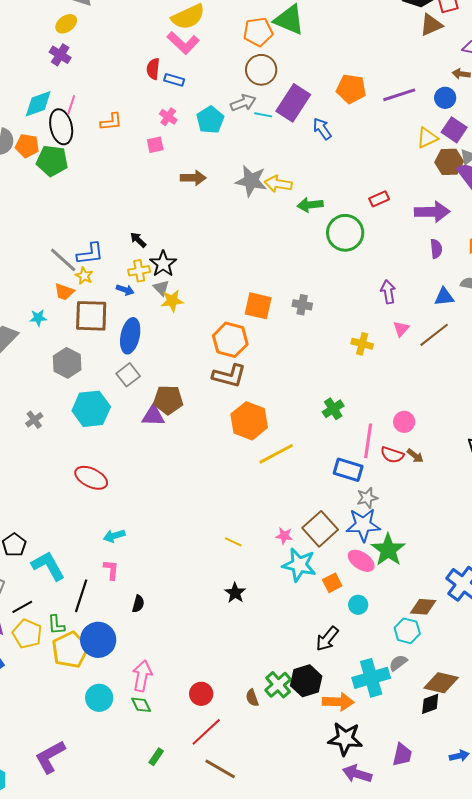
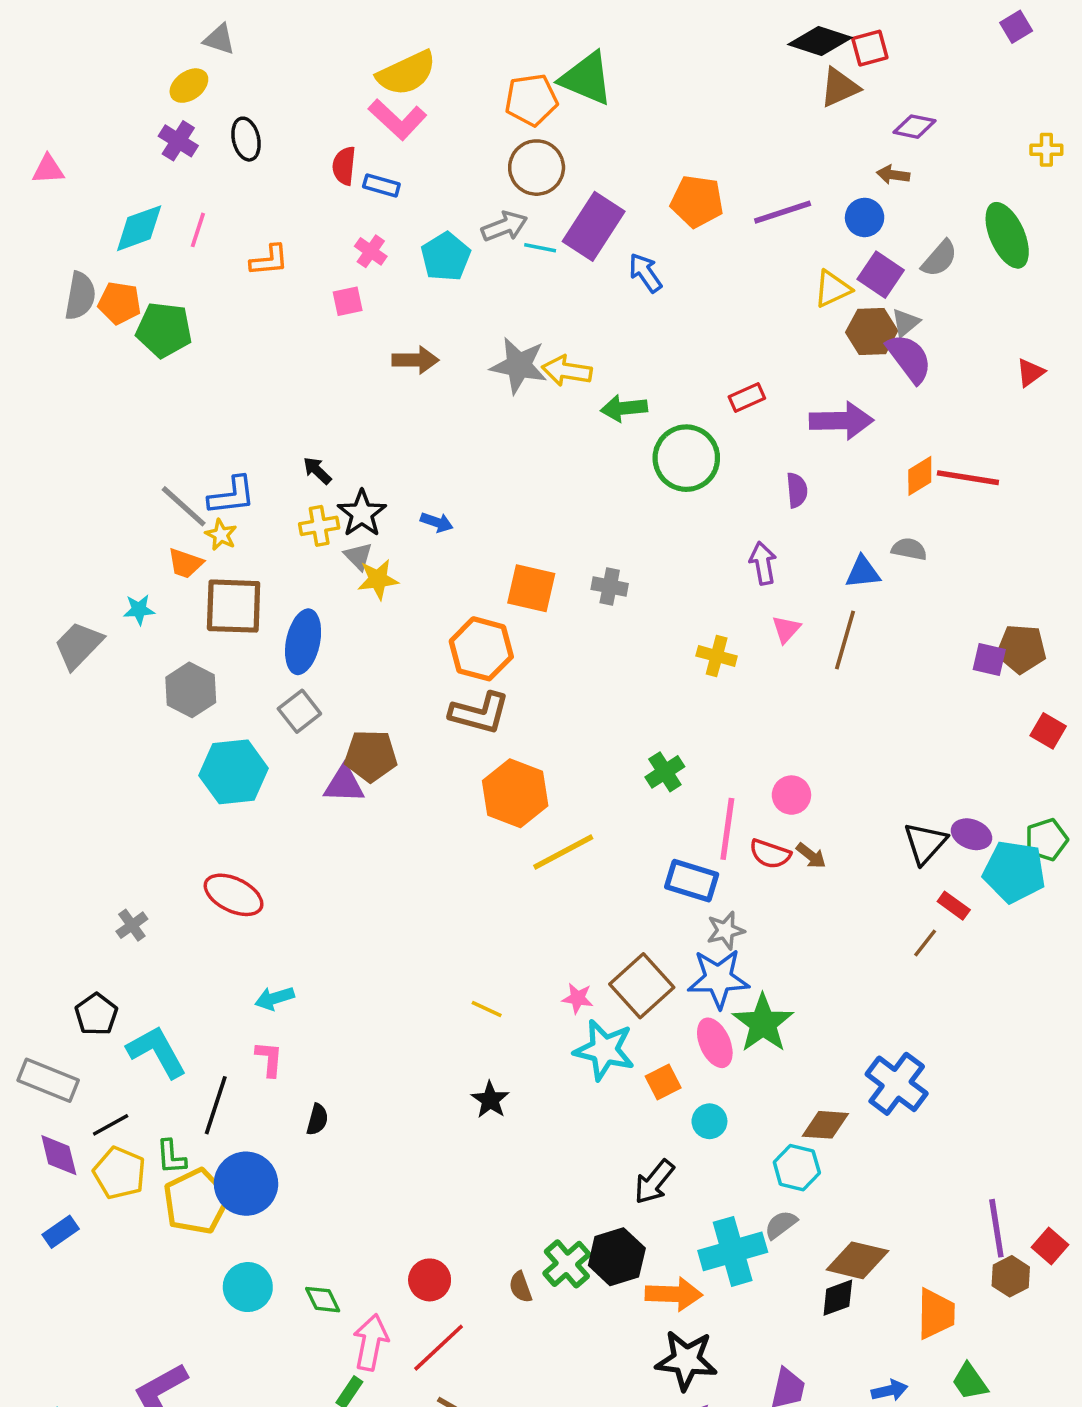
black ellipse: (61, 127) -> (246, 139), moved, size x0.7
purple semicircle: (436, 249) -> (797, 490), moved
blue arrow: (125, 290) -> (437, 522), moved
brown line: (434, 335) -> (845, 640), turned -36
gray cross: (34, 420) -> (132, 925), moved
pink ellipse: (361, 561) -> (715, 1043), turned 32
pink arrow: (142, 676) -> (371, 1342), moved

